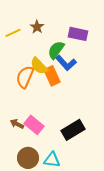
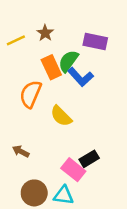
yellow semicircle: (39, 66) -> (61, 116), moved
orange rectangle: (52, 76) -> (51, 67), moved
pink rectangle: (34, 125) -> (73, 170), moved
black rectangle: (73, 130) -> (89, 159), size x0.7

